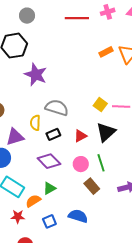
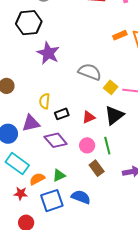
gray semicircle: (57, 108) -> (90, 72), moved
purple triangle: (15, 137) -> (31, 123), moved
green triangle: (49, 188) -> (59, 175), moved
blue square: (49, 221) -> (52, 201), size x1.6

